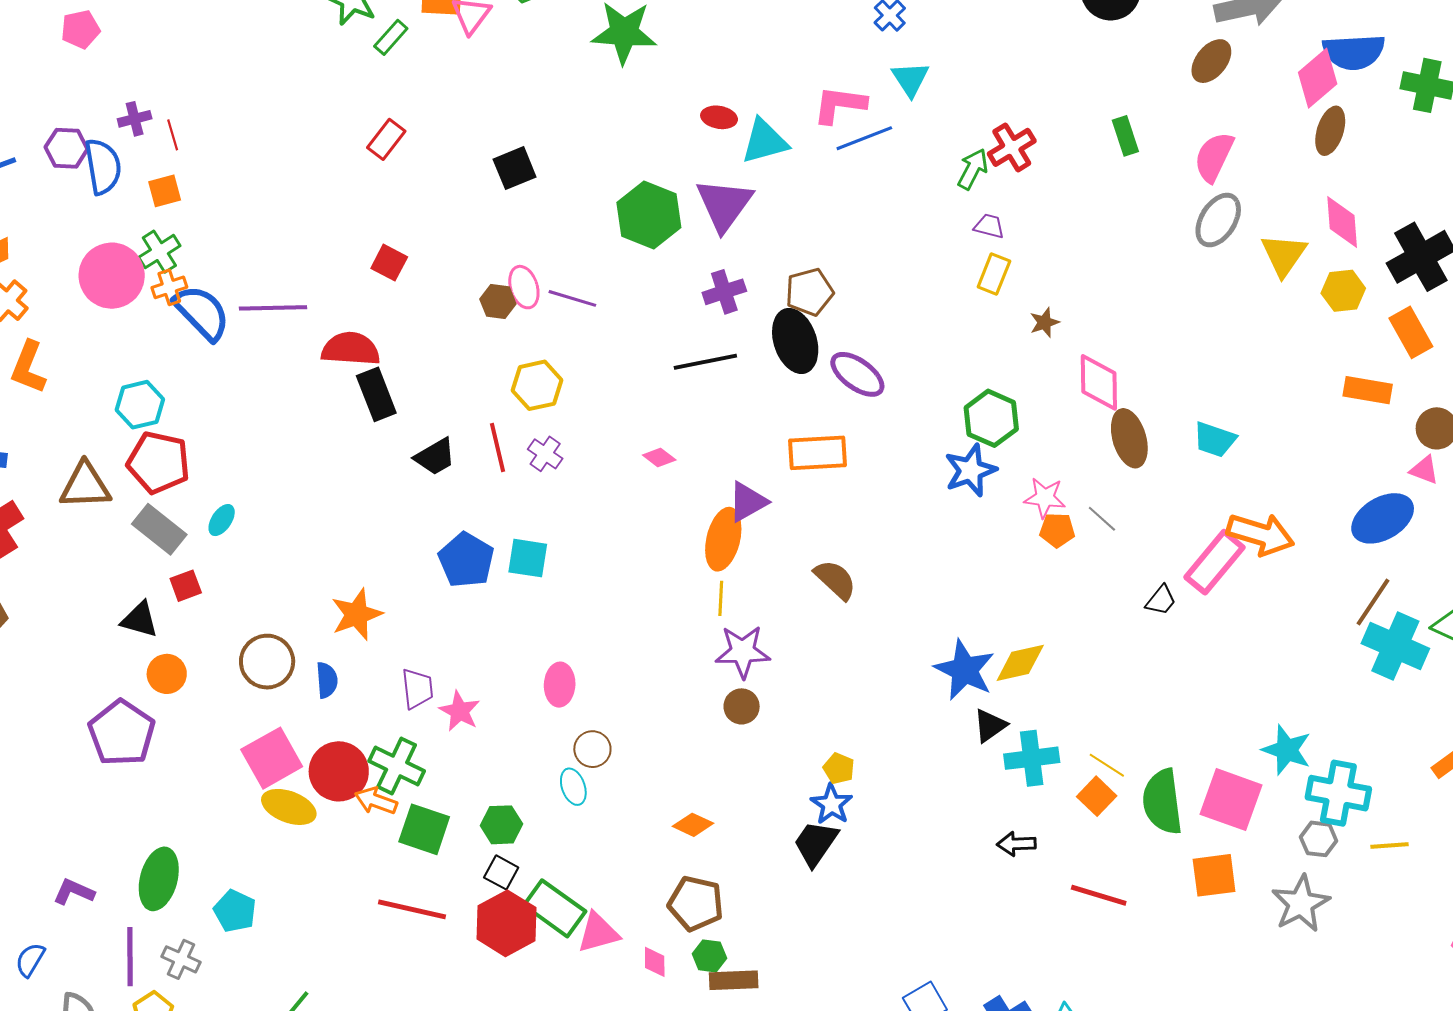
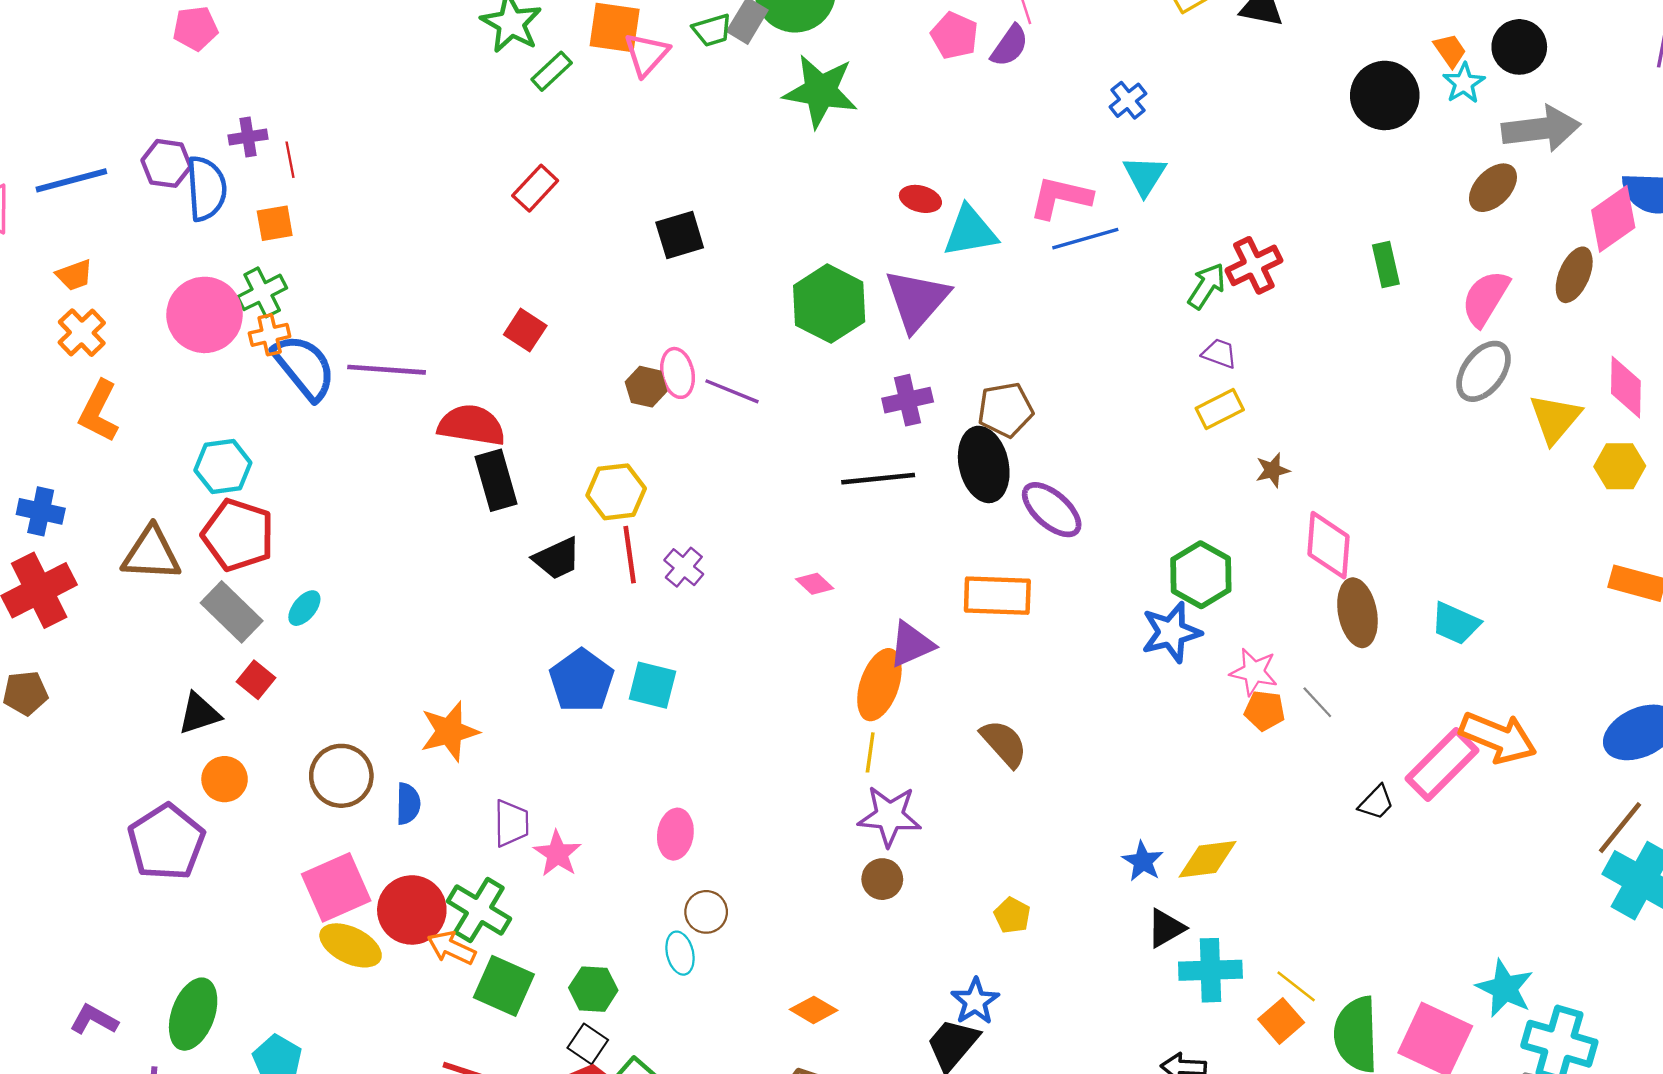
brown ellipse: (1330, 131) -> (1574, 275), moved
yellow rectangle: (994, 274) -> (1220, 409), turned 36
yellow hexagon: (537, 385) -> (616, 492), moved
red square: (186, 586) -> (256, 680), turned -36
black triangle: (140, 620) -> (199, 714), turned -39
blue star: (965, 670) -> (1143, 861), size x0.6
yellow pentagon: (839, 769) -> (1012, 915), moved

